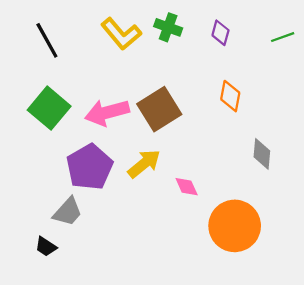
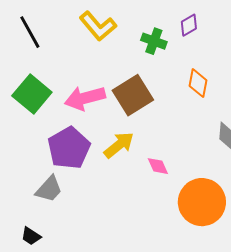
green cross: (168, 27) -> (154, 41), moved
purple diamond: (220, 33) -> (189, 25), turned 45
black trapezoid: (46, 247) -> (31, 236), moved

